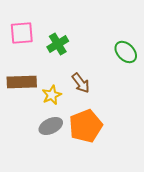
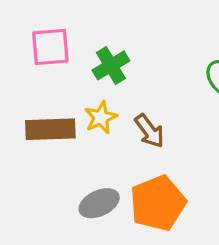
yellow star: (52, 95) -> (101, 118), moved

